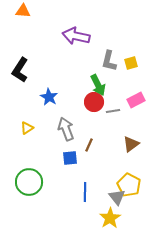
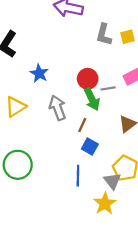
green arrow: (98, 85) -> (92, 99), moved
yellow triangle: (27, 128) -> (16, 107), size x1.5
blue square: (70, 158) -> (90, 147), moved, turned 35

